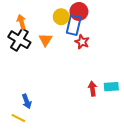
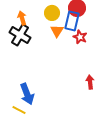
yellow circle: (61, 17) -> (52, 13), moved
orange triangle: (45, 40) -> (57, 31), moved
blue arrow: (27, 101) -> (27, 94), size x1.5

